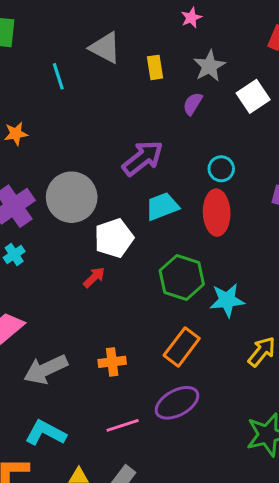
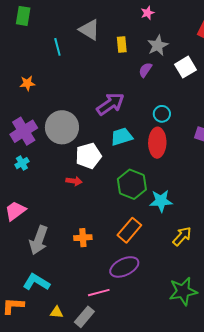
red arrow: (94, 277) -> (74, 181), turned 49
gray arrow: (46, 369) -> (39, 240), turned -48
pink line: (123, 425) -> (99, 293), moved

